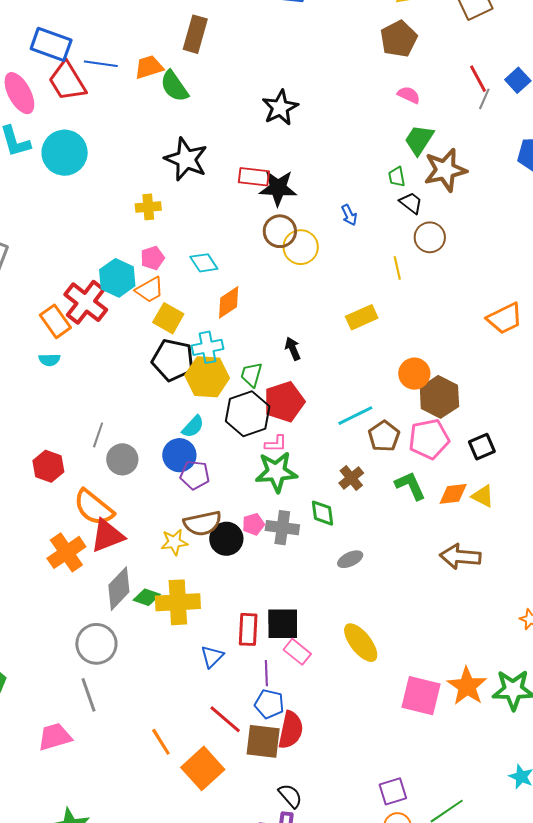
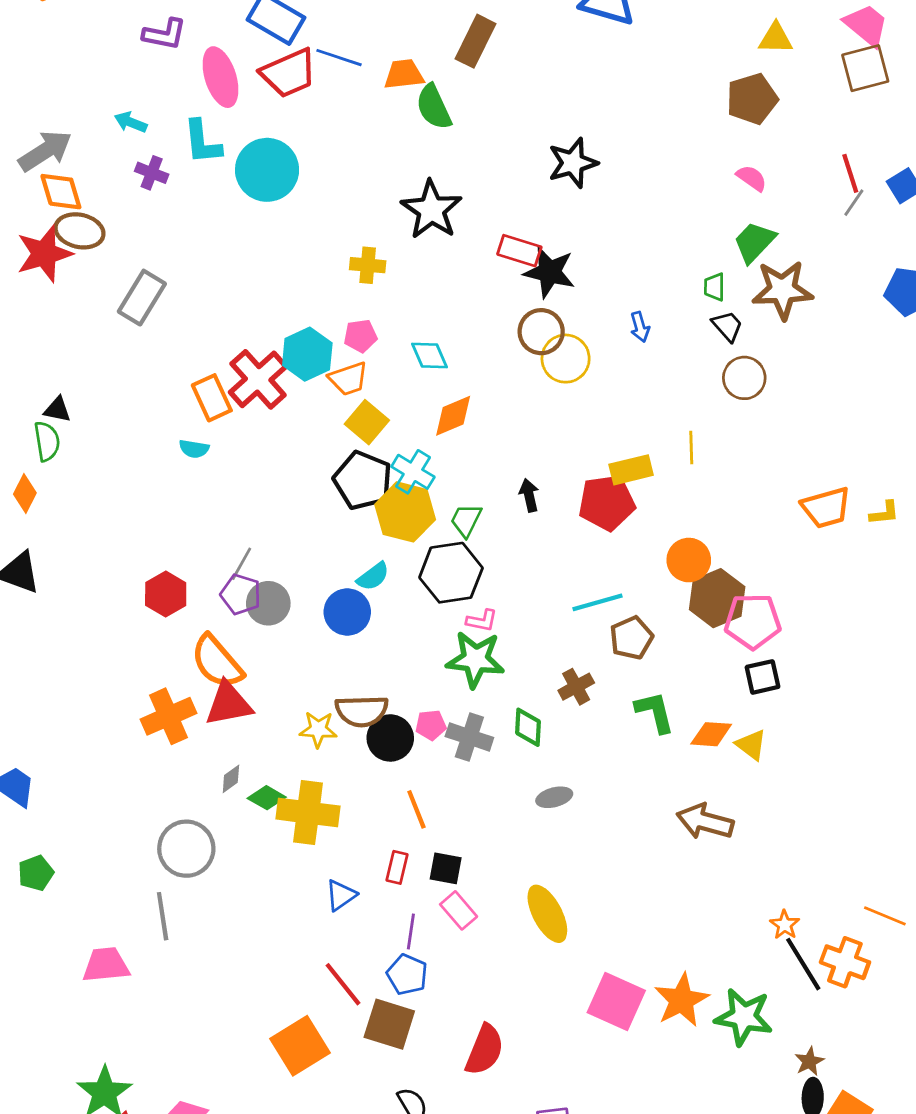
red trapezoid: (67, 81) -> (289, 73), turned -93
yellow line: (397, 268) -> (691, 448), moved
cyan cross: (207, 347) -> (413, 472), turned 32
red pentagon: (284, 402) -> (607, 503), moved
pink pentagon: (429, 439) -> (753, 621), moved
purple pentagon: (195, 475) -> (241, 594), moved
gray diamond: (119, 589) -> (231, 779), size x0.5
black square: (283, 624) -> (446, 868), size x0.7
red rectangle: (248, 629) -> (397, 867), size x0.7
red semicircle: (291, 730) -> (485, 1050), moved
orange line: (161, 742) -> (416, 809), moved

